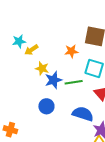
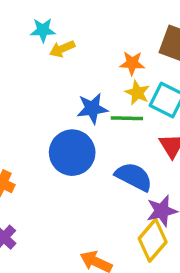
yellow star: (42, 68) -> (137, 93), moved
blue circle: (46, 106) -> (72, 153), size x1.6

